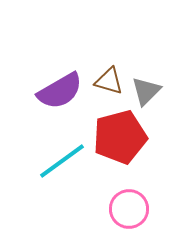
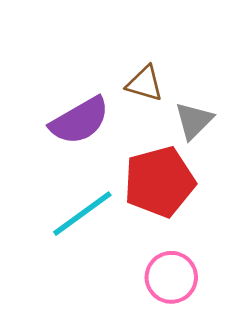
brown triangle: (109, 81) -> (145, 83), moved

